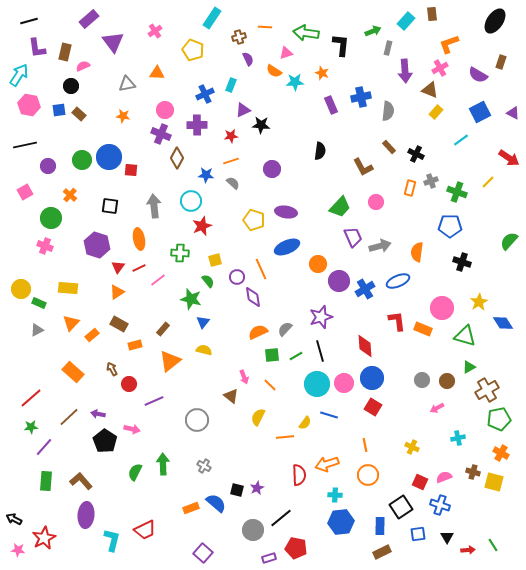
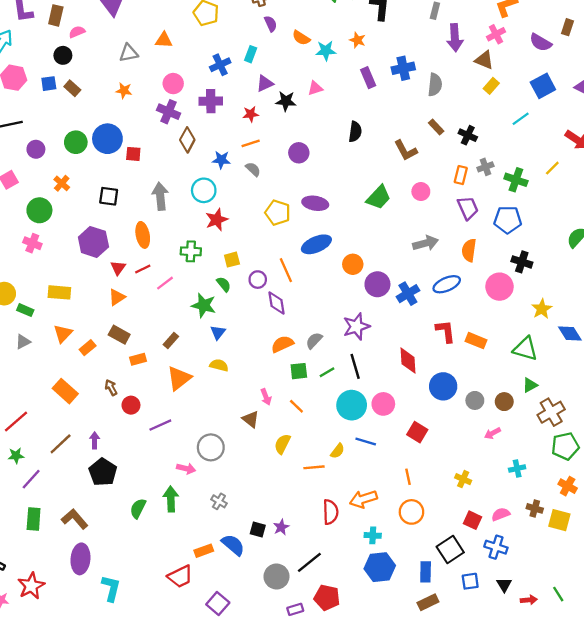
pink triangle: (286, 53) -> (315, 88), moved
purple trapezoid: (353, 237) -> (468, 208), moved
pink circle: (442, 308) -> (499, 287), moved
blue circle: (372, 378) -> (443, 386), moved
purple arrow: (98, 414) -> (95, 440), turned 80
pink arrow: (132, 429) -> (186, 469), moved
red trapezoid: (145, 530) -> (180, 576), moved

